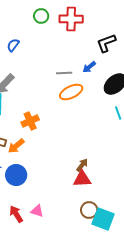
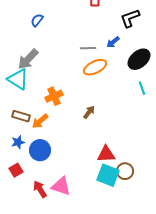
brown arrow: (82, 165) -> (89, 112), moved
brown circle: (89, 210) -> (125, 171), moved
pink triangle: (37, 211) -> (61, 186), size x1.5
cyan square: (103, 219) -> (108, 175), moved

